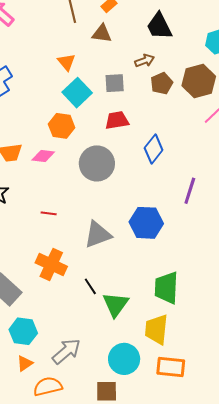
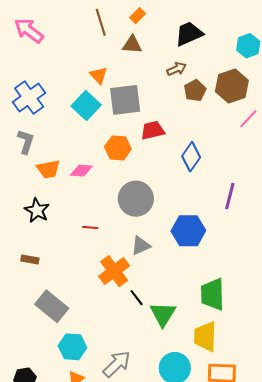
black trapezoid: (159, 26) -> (189, 34), turned 96
gray square: (115, 83) -> (125, 100), moved, size x1.6
cyan square: (77, 93) -> (86, 106), moved
orange hexagon: (62, 126) -> (118, 148), moved
gray circle: (97, 163) -> (136, 199), moved
gray triangle: (98, 235) -> (141, 246), size x0.7
orange cross: (51, 265) -> (114, 271), moved, turned 32

